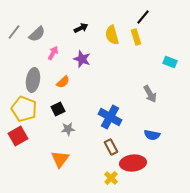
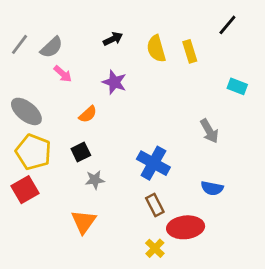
black line: (143, 17) -> (227, 25), moved
pink arrow: (53, 53) -> (63, 74), moved, turned 104
gray ellipse: (33, 80) -> (26, 111), moved, turned -60

